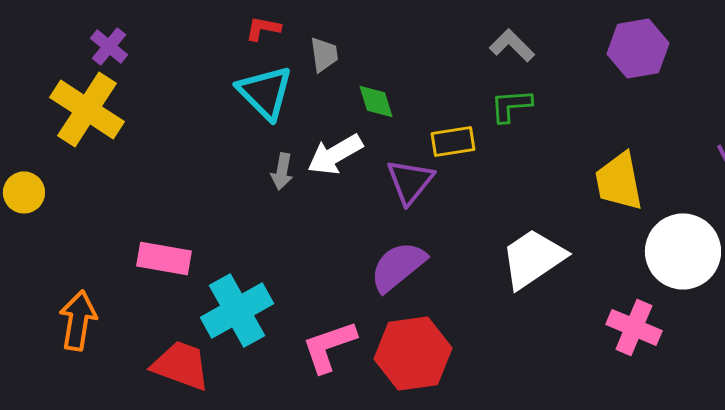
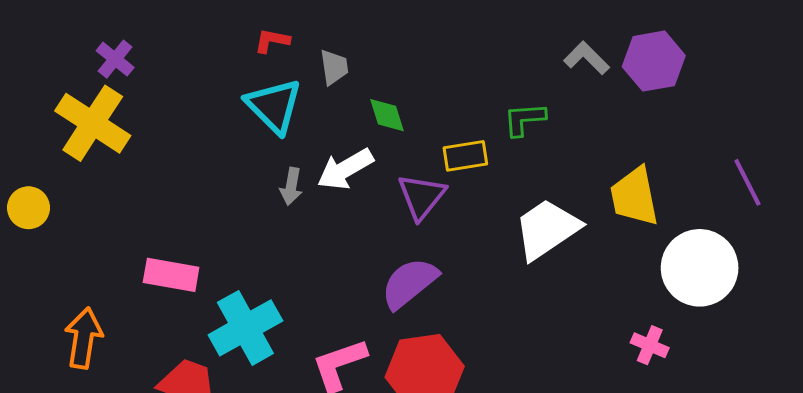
gray L-shape: (512, 45) -> (587, 58), moved
white trapezoid: (533, 258) -> (547, 229), moved
pink cross: (634, 327) -> (650, 345), size x0.7

